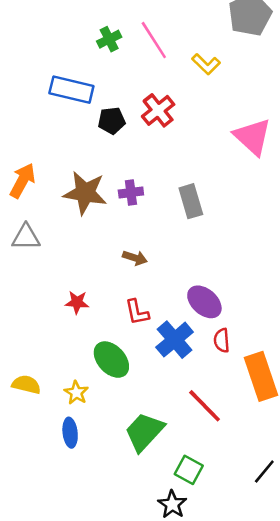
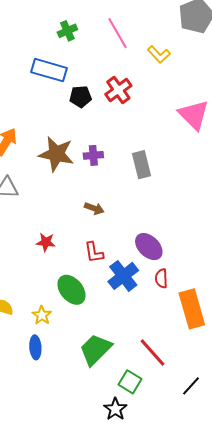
green cross: (109, 39) -> (67, 31), moved
red line: (205, 406) -> (152, 353), moved

